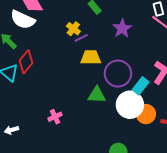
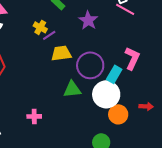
orange circle: (146, 114) -> (118, 114), moved
pink cross: (55, 117) -> (34, 116), turned 32

